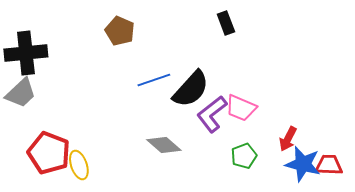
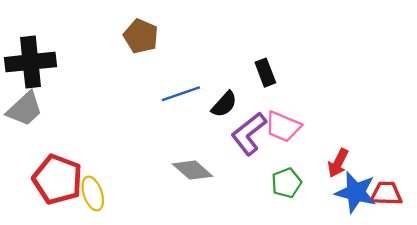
black rectangle: (226, 23) -> (265, 73), moved
black semicircle: (191, 89) -> (224, 104), size x0.6

